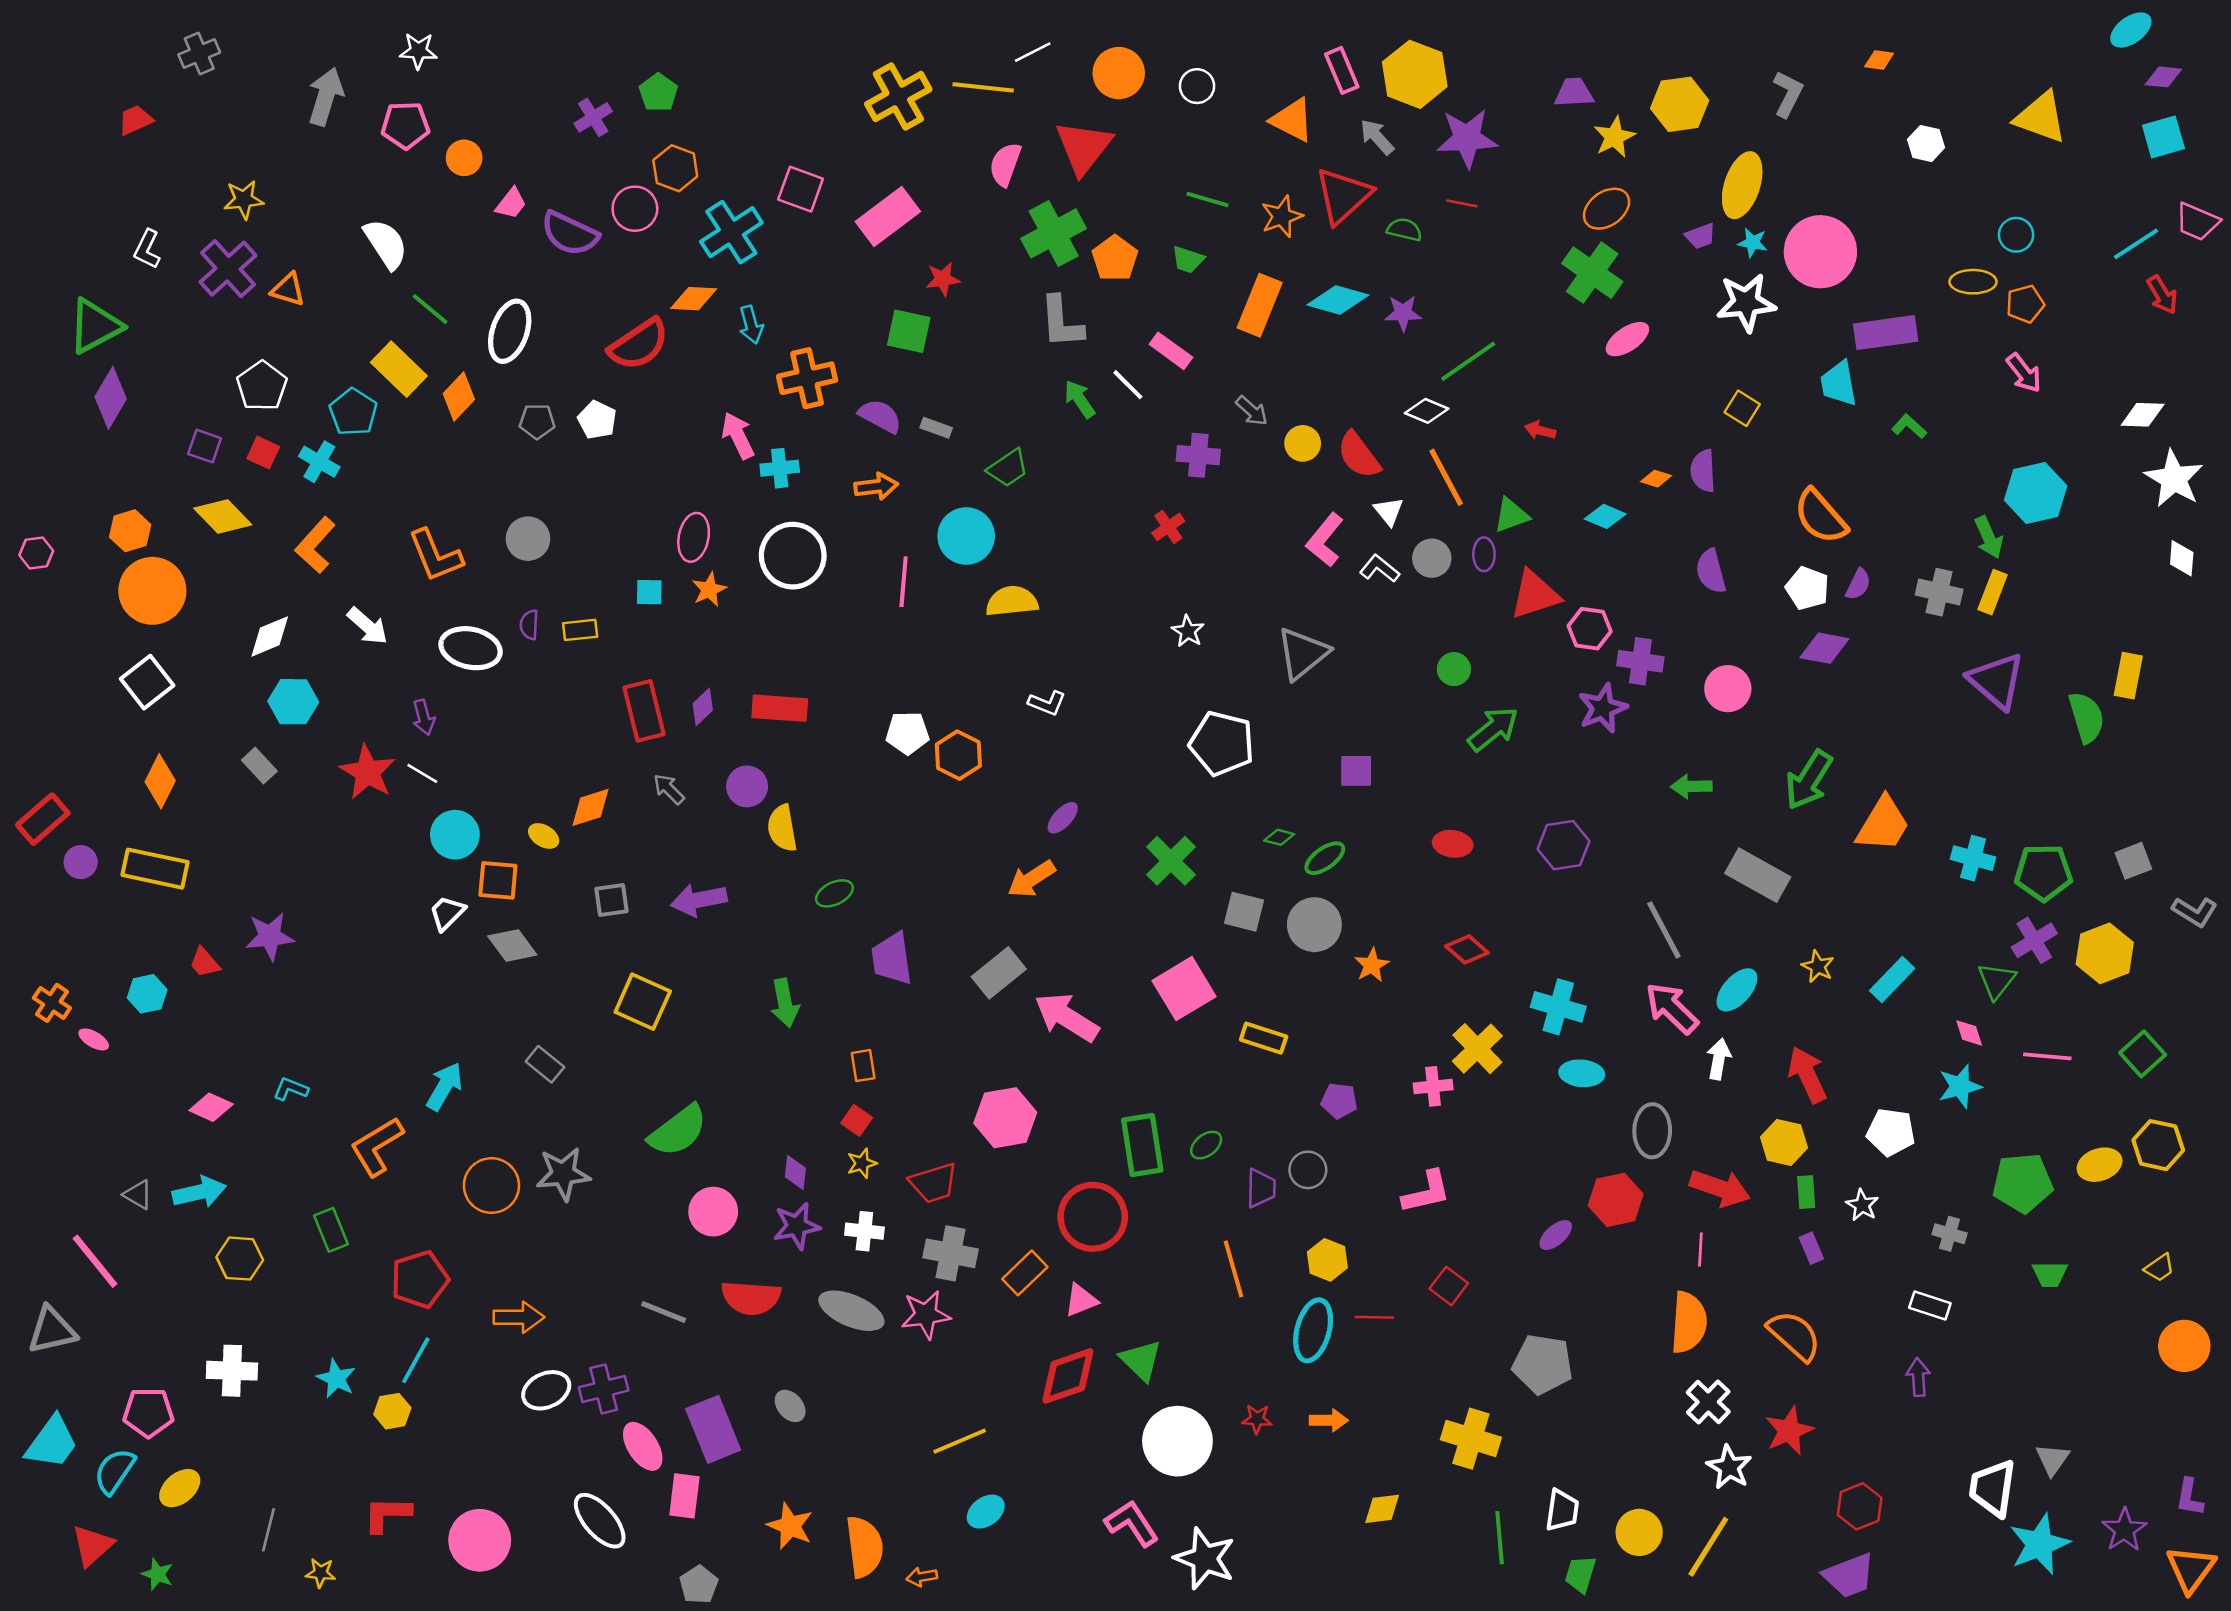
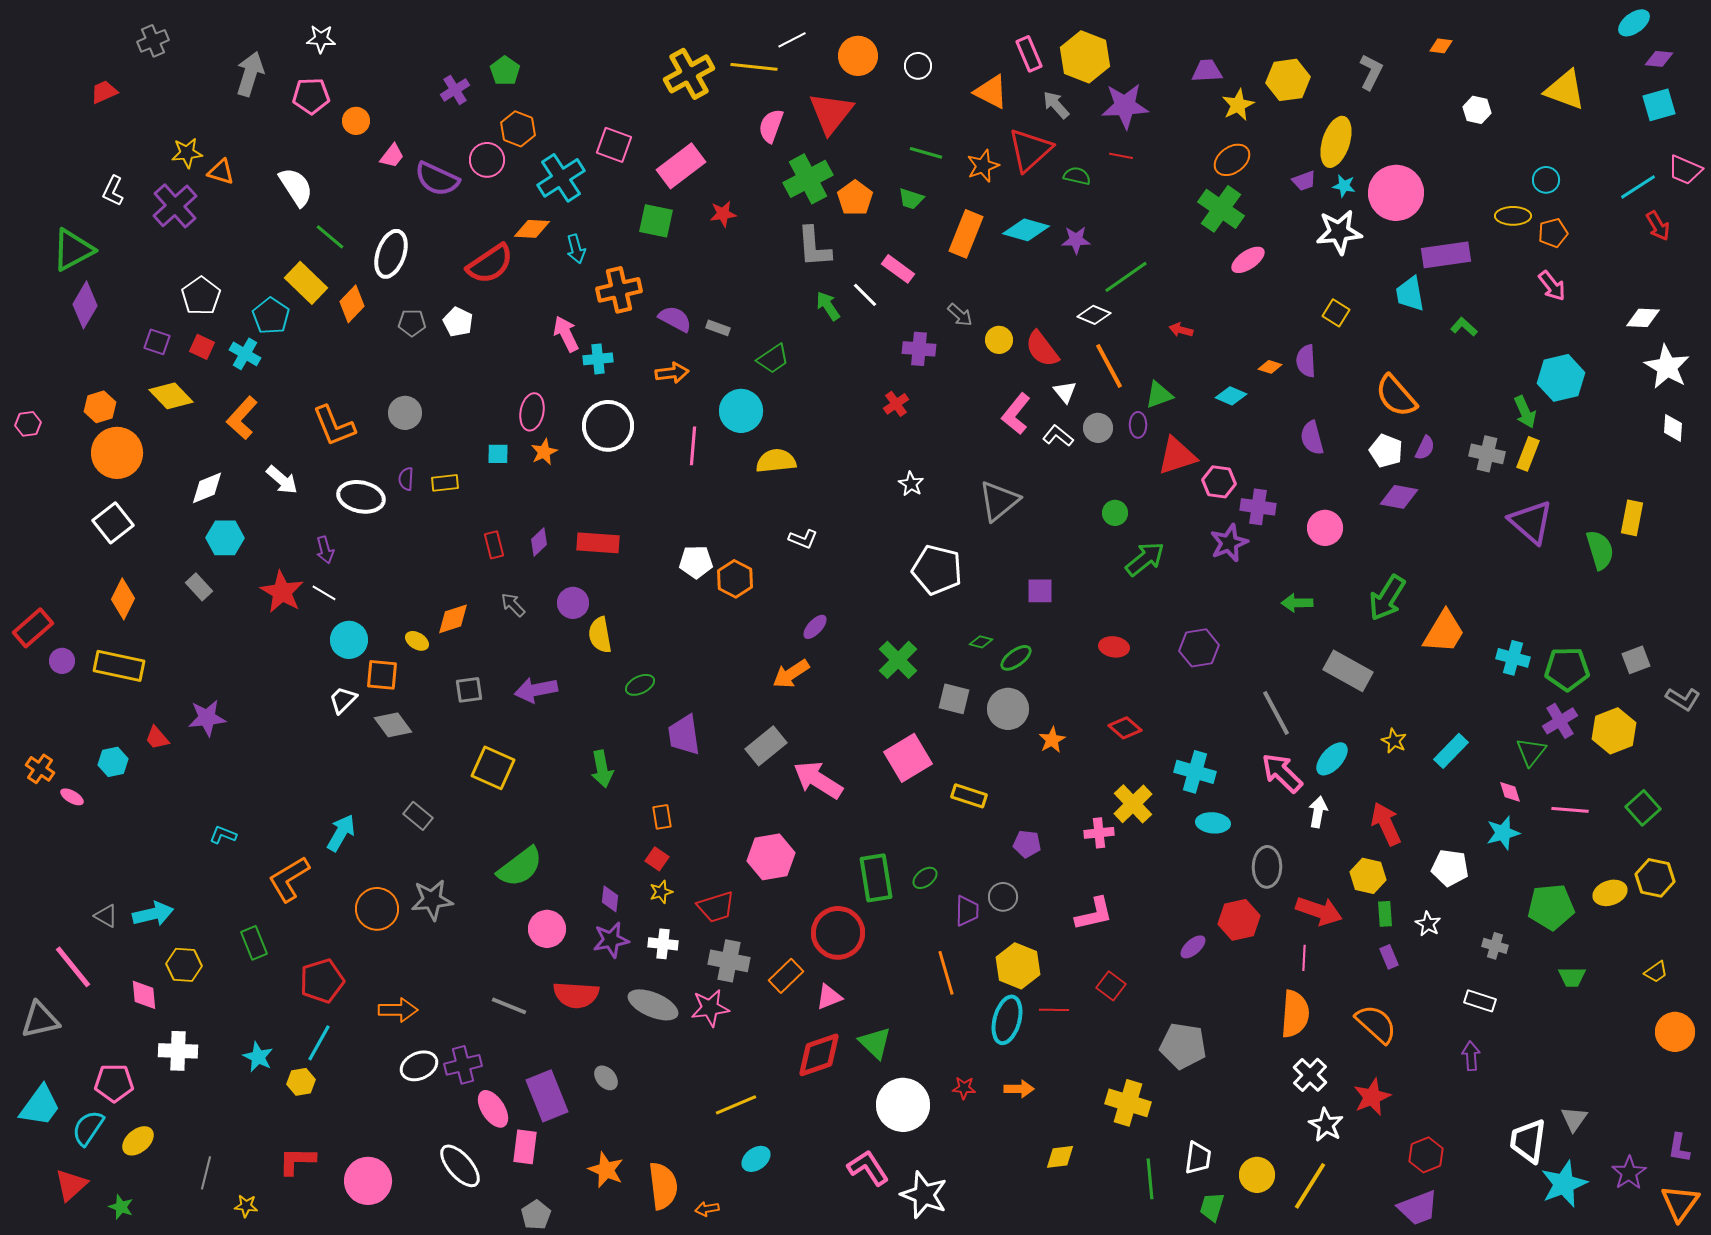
orange triangle: (288, 290) -> (221, 172), moved
green square: (909, 331) -> (656, 221), moved
red rectangle: (644, 711) -> (494, 545), size x0.6
pink diamond: (211, 1107) -> (144, 995), moved, turned 60
yellow hexagon: (1327, 1260) -> (1018, 966), size x1.4

